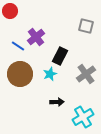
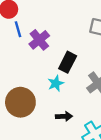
blue line: (18, 46) -> (18, 29), moved, turned 40
brown circle: (20, 74) -> (20, 102), moved

